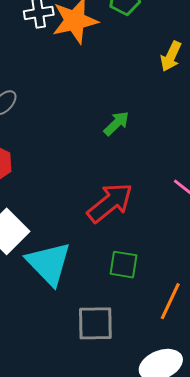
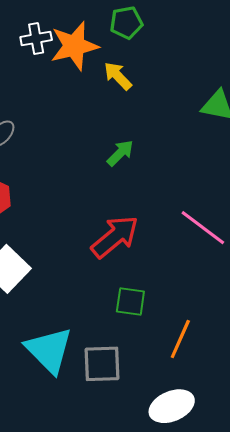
yellow arrow: (171, 56) -> (118, 76), moved, turned 112
cyan triangle: (49, 264) -> (49, 350), moved

